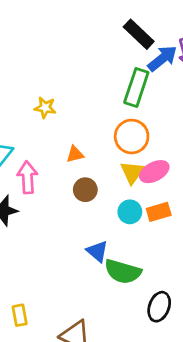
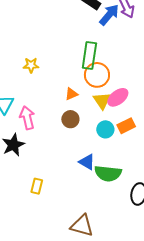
green rectangle: (136, 88) -> (89, 55), moved
orange triangle: (75, 154) -> (71, 94), moved
yellow rectangle: (20, 315) -> (37, 186), moved, turned 35

